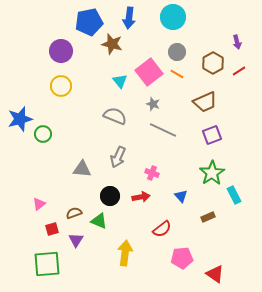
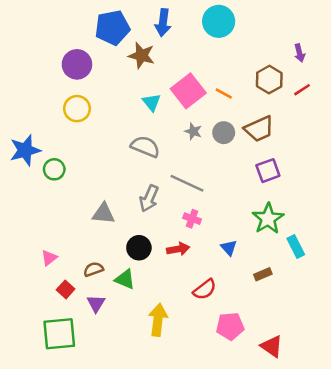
gray circle: (177, 52) -> (224, 133), moved
gray line: (163, 130) -> (187, 183), moved
red square: (52, 229) -> (66, 289), turned -32

